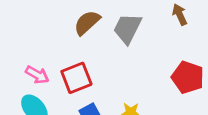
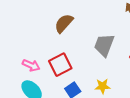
gray trapezoid: (127, 29) -> (104, 45), moved

